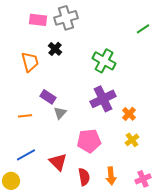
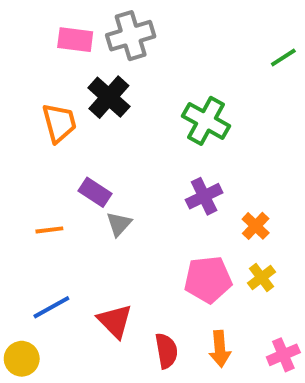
black cross: (55, 49) -> (109, 97), size x1.5
purple cross: (103, 99) -> (204, 196), size x0.7
pink pentagon: (89, 141) -> (208, 279), moved

